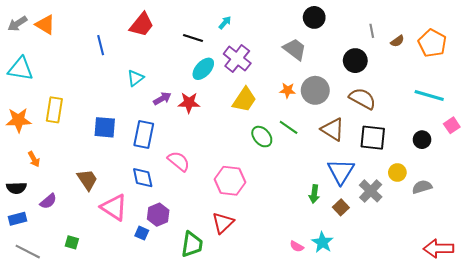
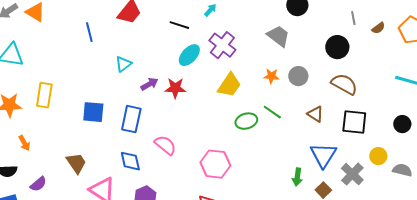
gray circle: (315, 90) -> (298, 76), size x0.7
brown triangle: (333, 129) -> (315, 114), size x0.7
green ellipse: (262, 137) -> (246, 121), turned -65
gray semicircle: (422, 187) -> (402, 170), turned 30

